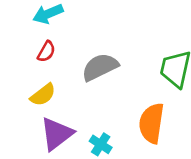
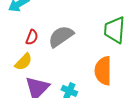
red semicircle: (46, 52) -> (32, 37), moved

